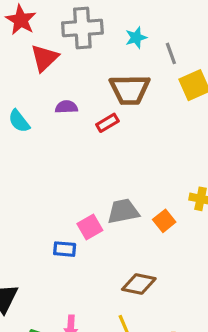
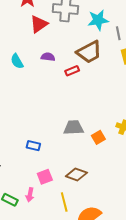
cyan star: (136, 38) -> (98, 20), size x1.5
brown trapezoid: (130, 90) -> (89, 52), turned -36
pink square: (90, 227) -> (45, 177), moved

